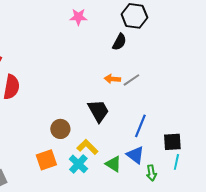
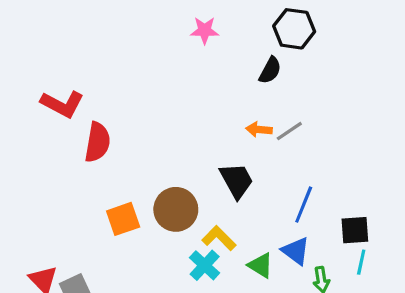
brown circle: (60, 129) -> (176, 209), size x1.4
orange square: (46, 160) -> (123, 219), moved

